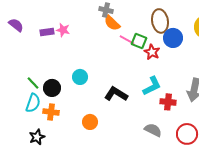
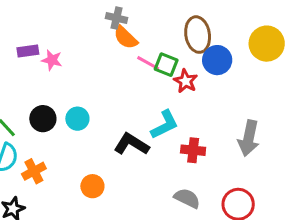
pink star: (63, 30) -> (52, 60), moved
cyan L-shape: (152, 86) -> (165, 125), moved
black circle: (52, 88) -> (43, 119), moved
red cross: (168, 102) -> (193, 150), moved
orange cross: (51, 112) -> (34, 171), turned -35

